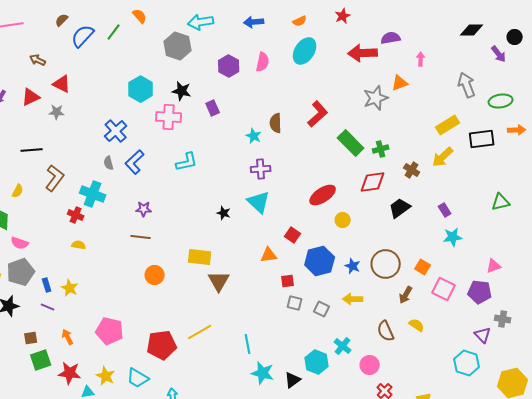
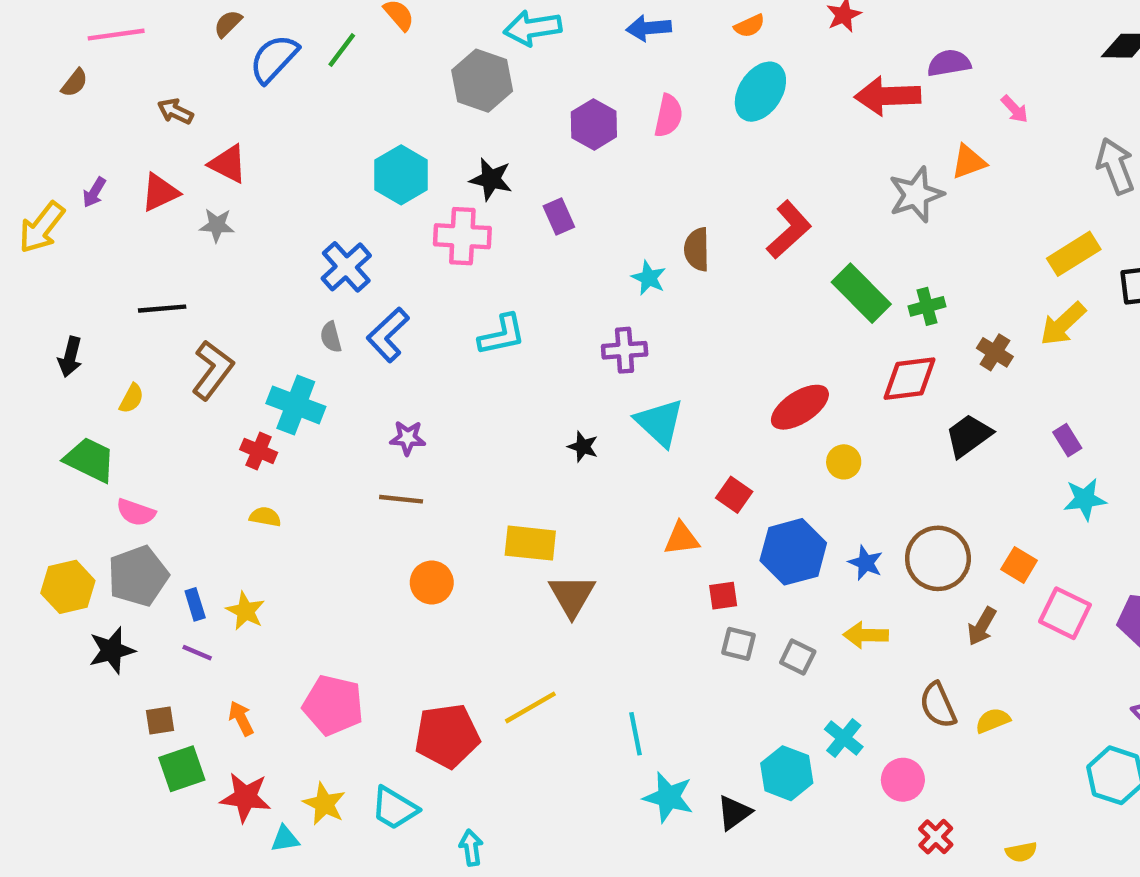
pink arrow: (421, 59) -> (1015, 109), turned 136
purple cross: (261, 169) -> (625, 350), moved
yellow semicircle: (417, 325) -> (993, 721), moved, turned -56

